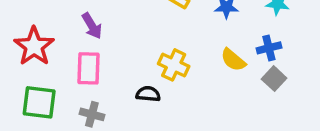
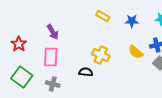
red star: (34, 46) -> (19, 44), size x0.7
green square: (39, 102) -> (22, 77), turned 30

